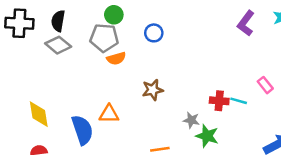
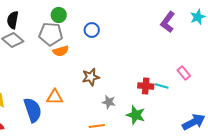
gray star: (191, 120) -> (109, 102), moved

